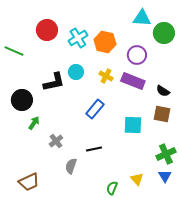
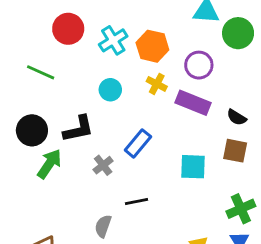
green line: (14, 51) -> (41, 72), moved
yellow cross: (106, 76) -> (157, 84), moved
black L-shape: (54, 82) -> (78, 129), moved
green arrow: (34, 123) -> (49, 164), size x1.5
gray cross: (56, 141) -> (103, 165), moved

